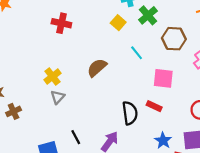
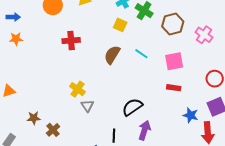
cyan line: (137, 53) -> (141, 54), moved
brown semicircle: (97, 68) -> (112, 55), moved
black semicircle: (130, 113) -> (132, 107), moved, turned -100
black line: (76, 137) -> (114, 136), turned 48

